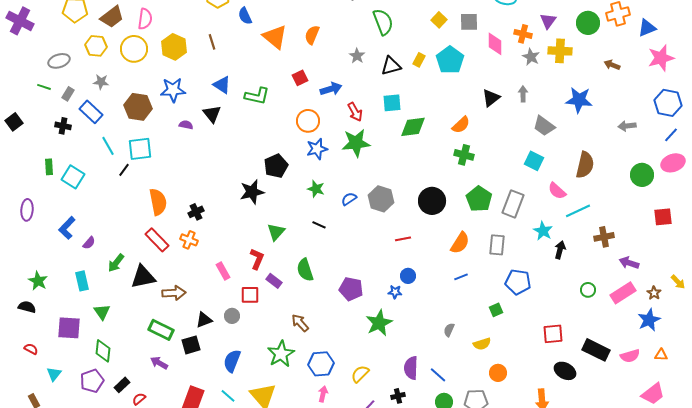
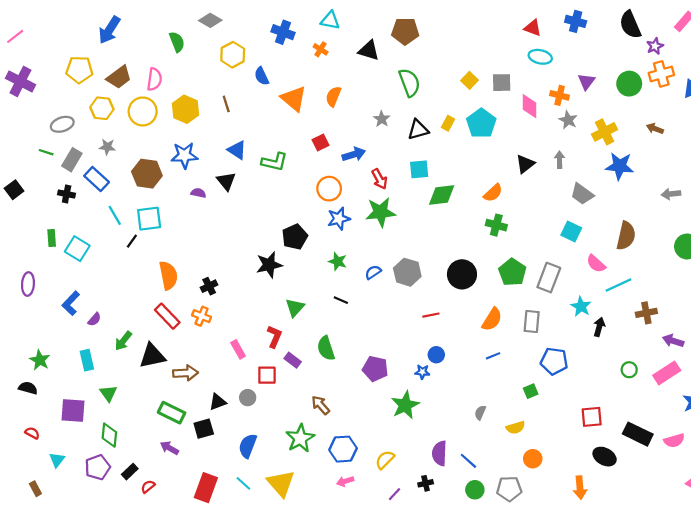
yellow cross: (560, 51) -> (605, 132), moved, turned -30
gray rectangle: (68, 94) -> (72, 160), size x1.5
pink arrow: (323, 394) -> (345, 481), turned -119

